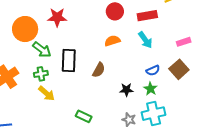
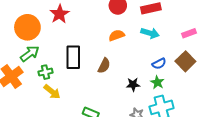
red star: (57, 17) -> (60, 14), turned -30
cyan arrow: (145, 40) -> (150, 33), turned -36
green arrow: (42, 50) -> (30, 54), moved, turned -72

